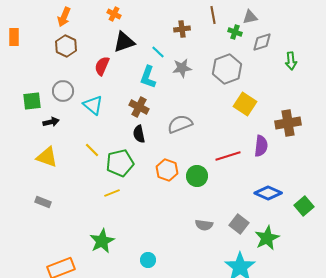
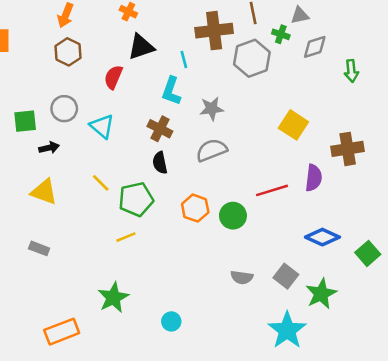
brown cross: (182, 29) -> (214, 31), size x1.8
cyan line: (158, 52) -> (184, 59), turned 32
gray star: (182, 68) -> (212, 109), moved
gray hexagon: (227, 69) -> (252, 58), moved

